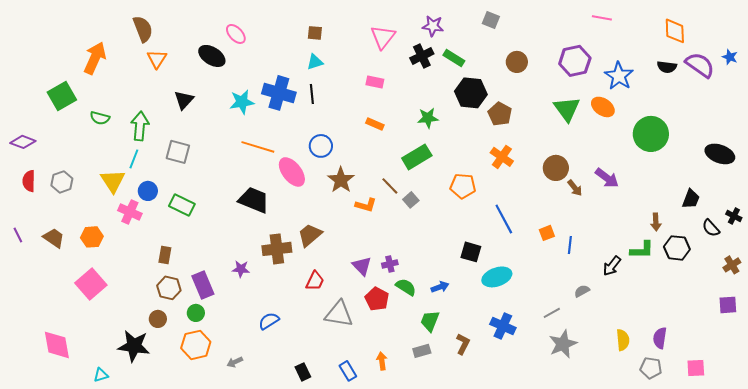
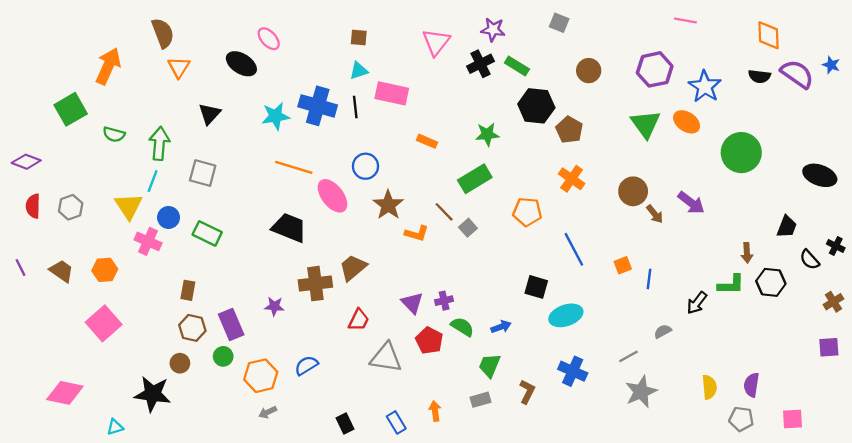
pink rectangle: (375, 82) -> (392, 93), moved, size x1.6
pink diamond: (57, 345) -> (65, 393), turned -68
orange hexagon: (196, 345) -> (261, 376), moved

